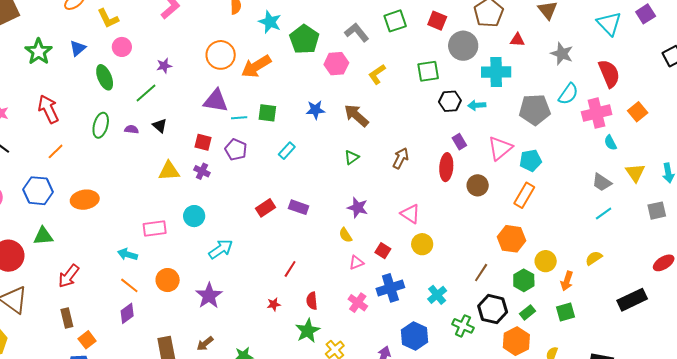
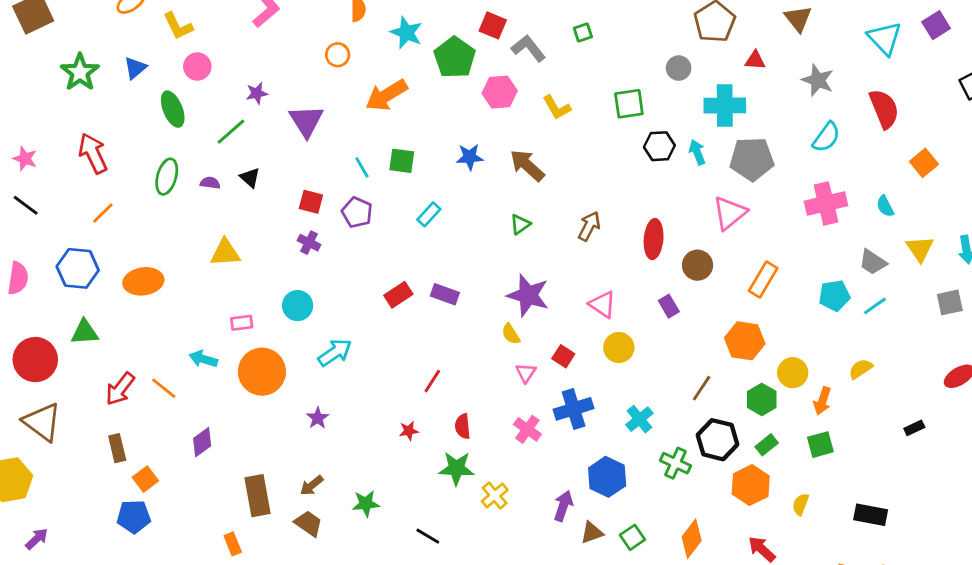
green square: (395, 21) -> (583, 32), size x0.6
red square: (437, 21) -> (493, 25), moved
gray circle: (463, 46) -> (679, 68), size x0.6
orange circle: (221, 55) -> (338, 55), moved, size x0.6
yellow L-shape: (377, 74) -> (557, 107), turned -85
purple triangle: (216, 101) -> (306, 121), moved, turned 48
cyan arrow: (477, 105) -> (697, 152), turned 72
gray pentagon: (535, 110) -> (752, 159), moved
pink cross: (597, 113) -> (826, 203), moved
cyan line: (239, 118) -> (362, 167), turned 63
purple rectangle: (459, 142) -> (669, 306), moved
cyan pentagon: (531, 160) -> (834, 296), moved
yellow triangle: (169, 171) -> (225, 253), moved
purple star: (358, 208) -> (528, 295), size x1.4
pink rectangle: (155, 228) -> (242, 323), size x0.7
pink triangle: (356, 263) -> (526, 373), turned -35
orange circle: (168, 280) -> (262, 372), moved, size x1.4
orange line: (129, 285) -> (164, 388), moved
purple star: (209, 296) -> (318, 418), size x0.6
black rectangle: (632, 300) -> (914, 428), size x0.5
green star: (308, 331) -> (456, 468), turned 30

